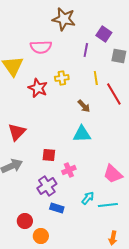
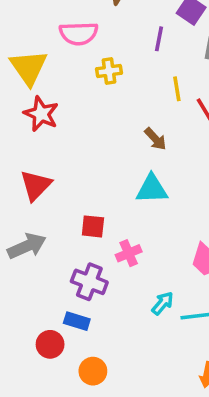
yellow cross: (62, 78) -> (109, 71), moved
red star: (38, 88) -> (41, 114), moved
purple cross: (47, 186) -> (89, 282), turned -36
blue rectangle: (57, 208) -> (77, 321), moved
orange circle: (41, 236) -> (93, 371), moved

